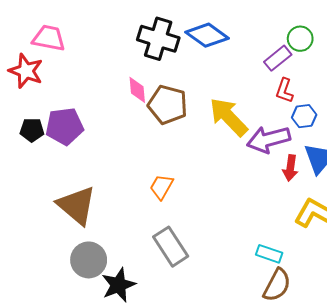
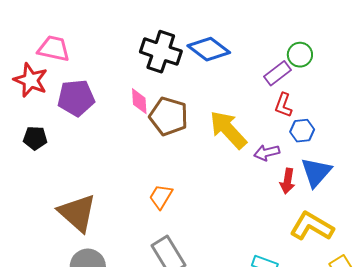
purple pentagon: (64, 126) -> (76, 98), moved
purple arrow: (268, 139) -> (267, 153), size x0.6

